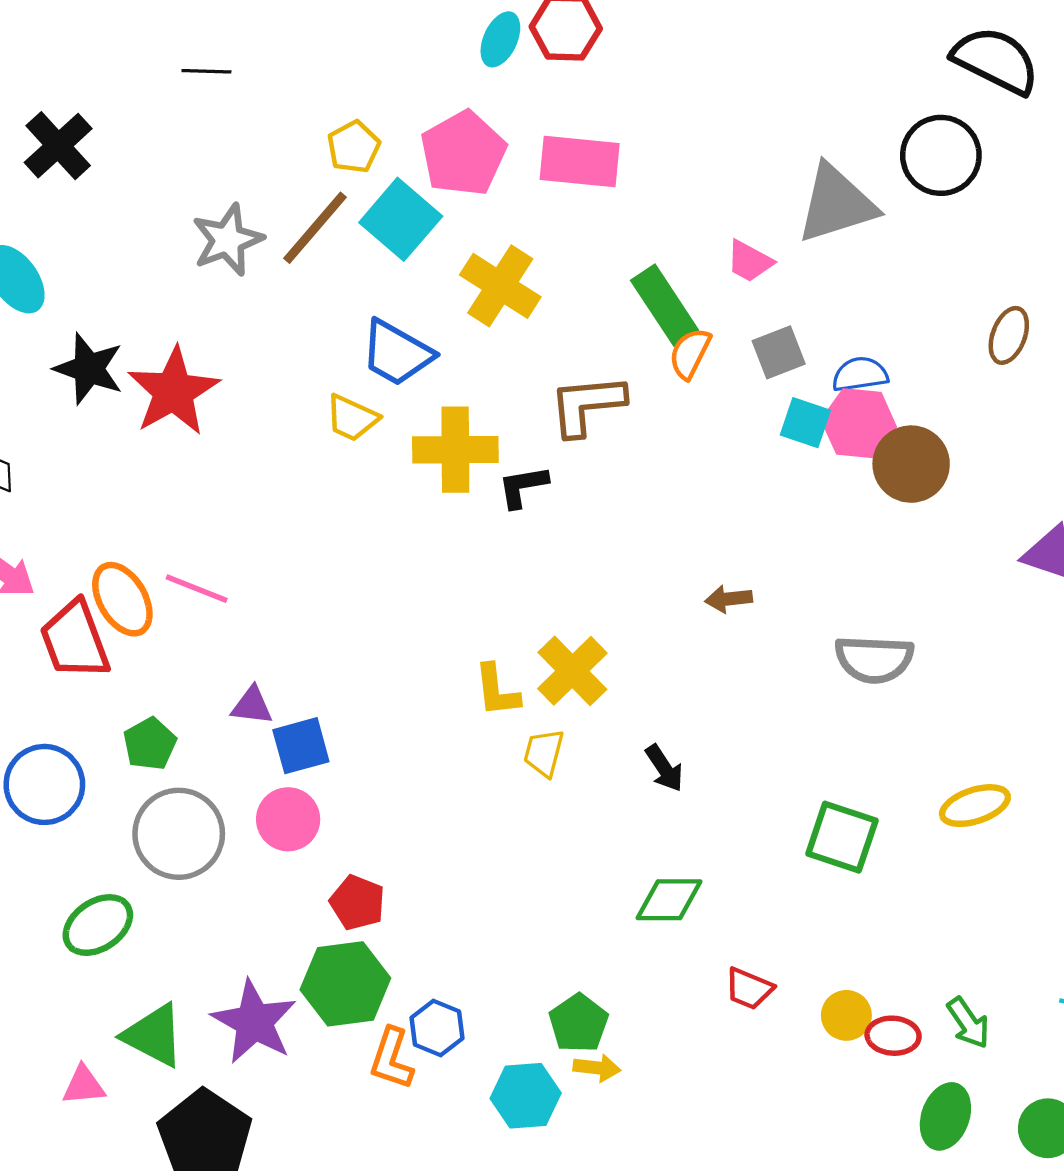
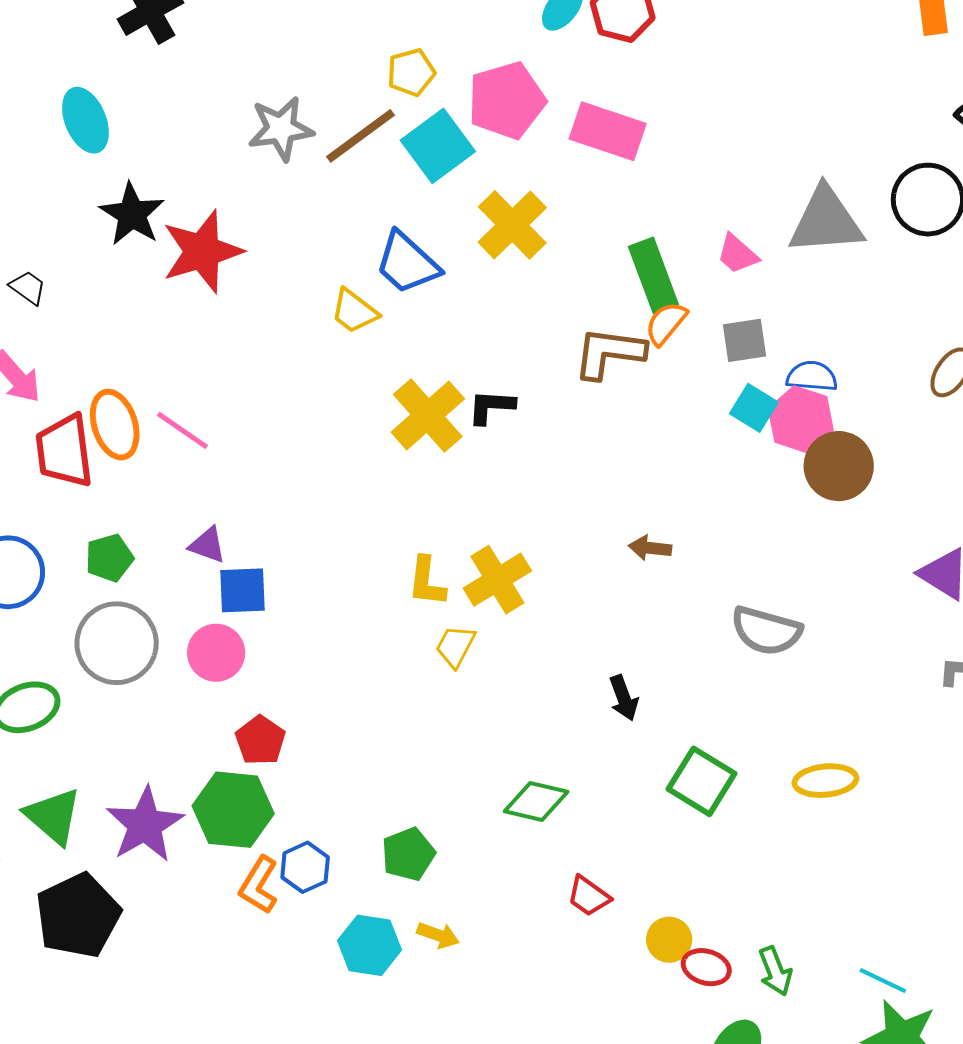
brown L-shape: (587, 405) -> (609, 353), moved
yellow cross: (455, 450) -> (428, 415), moved, turned 36
black arrow: (664, 768) -> (624, 698), moved
green pentagon: (579, 1023) -> (408, 854), moved

